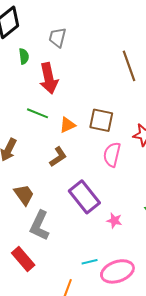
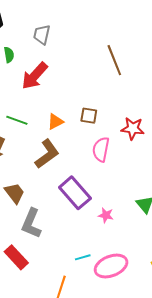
red arrow: (49, 78) -> (35, 76), turned 56
green line: (37, 113) -> (17, 120), moved
brown square: (101, 120) -> (89, 116), size x0.7
brown L-shape: (58, 157) -> (47, 154), size x1.4

